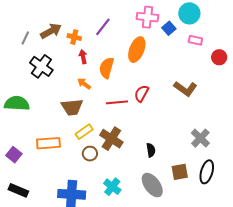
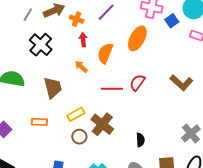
brown trapezoid: (72, 107) -> (53, 88), moved, turned -105
orange rectangle: (48, 143) -> (39, 122), size x0.7

